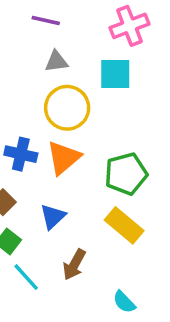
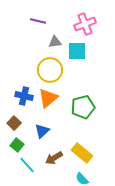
gray triangle: (56, 61) -> (55, 42), moved
yellow rectangle: (124, 225) -> (82, 153), moved
brown arrow: (74, 265) -> (54, 158), turned 30

